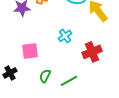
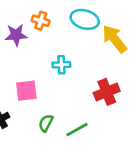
cyan cross: (65, 36) -> (61, 65), moved, turned 32

